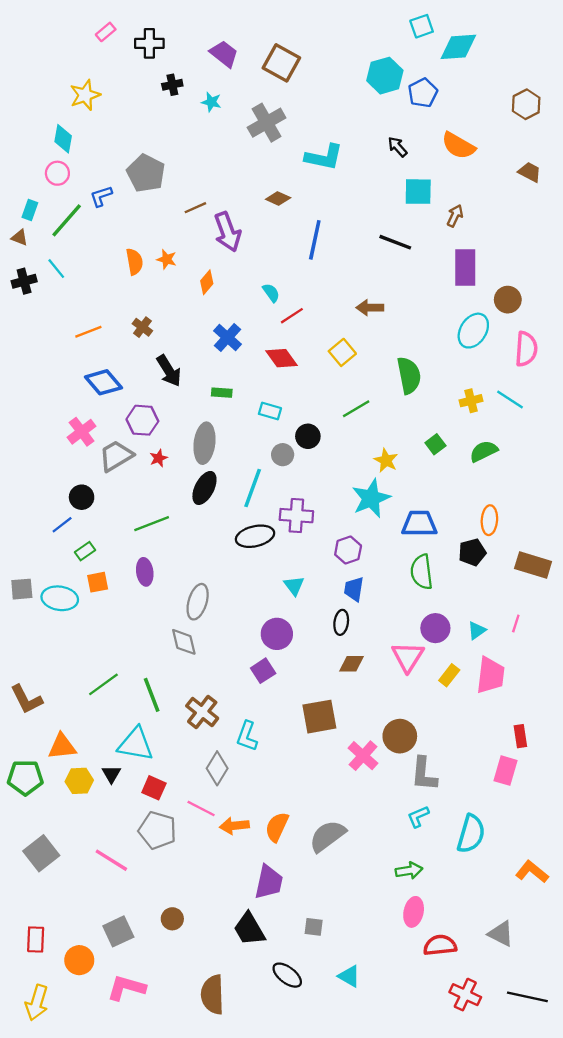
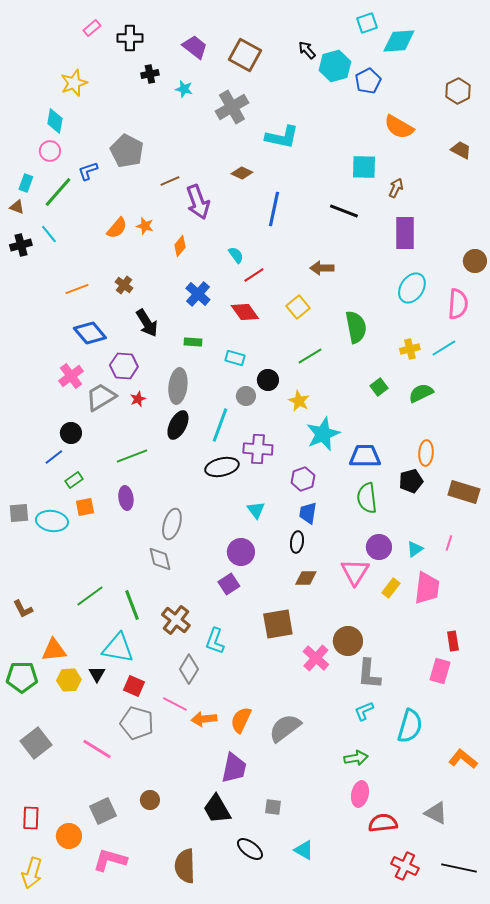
black arrow: (397, 147) -> (307, 50), moved
orange semicircle: (134, 262) -> (117, 228), turned 50
brown circle: (508, 300) -> (475, 261), moved
cyan line: (510, 400) -> (444, 348), turned -65
yellow star: (386, 460) -> (299, 401), moved
brown L-shape: (26, 699) -> (23, 609), size x0.7

